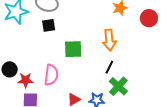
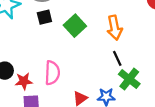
green square: (73, 49) -> (75, 26), moved, turned -36
black line: (109, 67) -> (117, 58), turned -48

